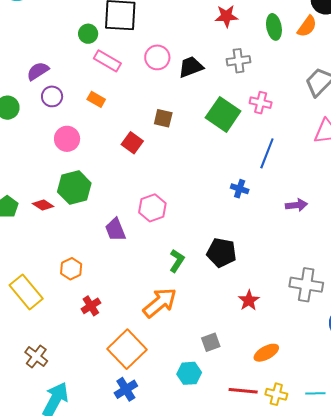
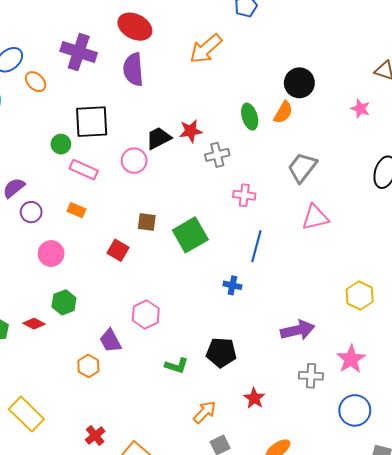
red star: (226, 16) -> (191, 131), moved
black trapezoid: (191, 67) -> (159, 138), moved
green square: (223, 114) -> (190, 235), moved, turned 32
green hexagon: (74, 188) -> (64, 302), size x0.7
purple arrow: (296, 205) -> (298, 330), moved, size x1.5
green L-shape: (177, 261) -> (177, 366), turned 80
orange hexagon: (71, 269) -> (88, 366), moved
gray cross: (306, 285) -> (311, 376), size x0.7
orange arrow: (160, 303) -> (205, 412), moved, size x0.7
red cross: (91, 306) -> (95, 436), moved

